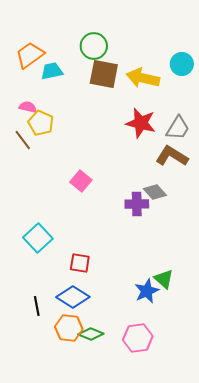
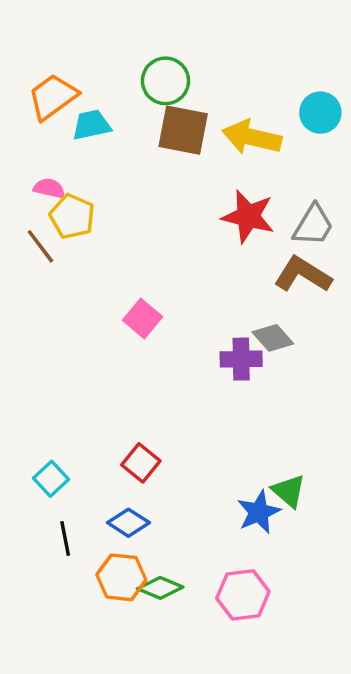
cyan square: (38, 238) -> (51, 479), moved, size x0.7
red square: (80, 263) -> (141, 463), turned 30
blue diamond: (73, 297) -> (128, 523), size x0.7

